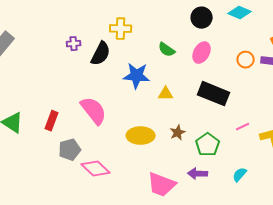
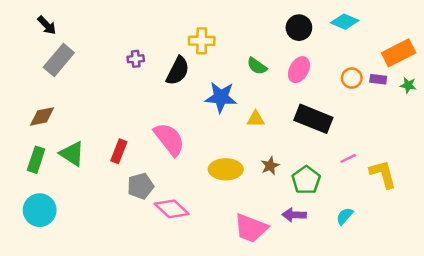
purple cross: (74, 44) -> (136, 59), moved

